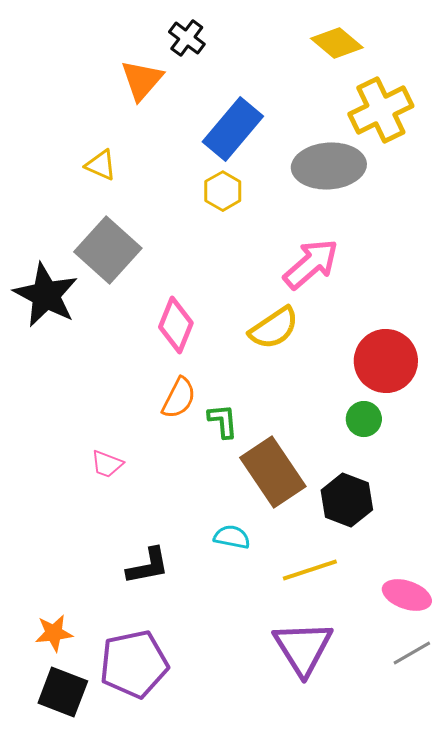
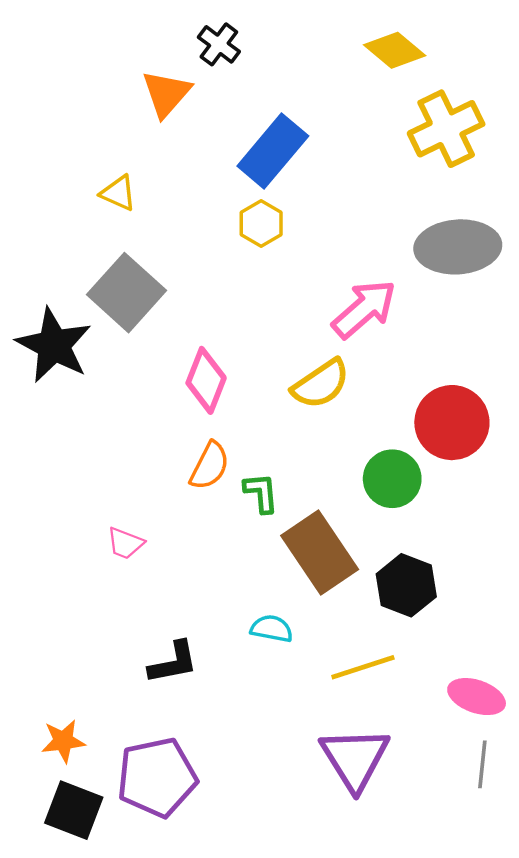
gray ellipse: (329, 166) -> (458, 247), moved
green circle: (364, 419) -> (392, 479), moved, size x1.4
gray line: (412, 653) -> (482, 764), turned -54

